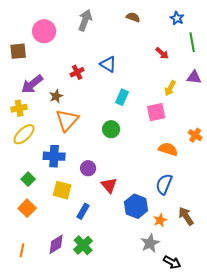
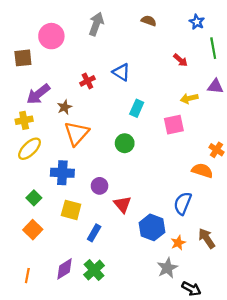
yellow arrow: (170, 88) -> (189, 98), turned 49
orange semicircle: (168, 149) -> (202, 171), moved

